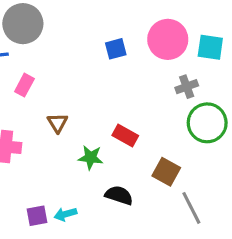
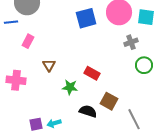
blue square: (116, 49) -> (86, 18), size x1.5
green circle: (207, 123) -> (144, 65), size x0.7
brown square: (166, 172) -> (109, 101), moved

